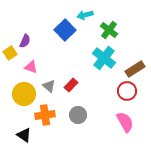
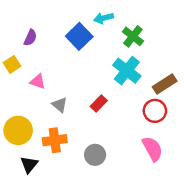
purple semicircle: (25, 41) -> (30, 38), moved
red rectangle: (71, 85) -> (99, 104), moved
yellow circle: (24, 94) -> (18, 130), moved
gray circle: (78, 115) -> (95, 155), moved
black triangle: (24, 135) -> (29, 165), turned 35

